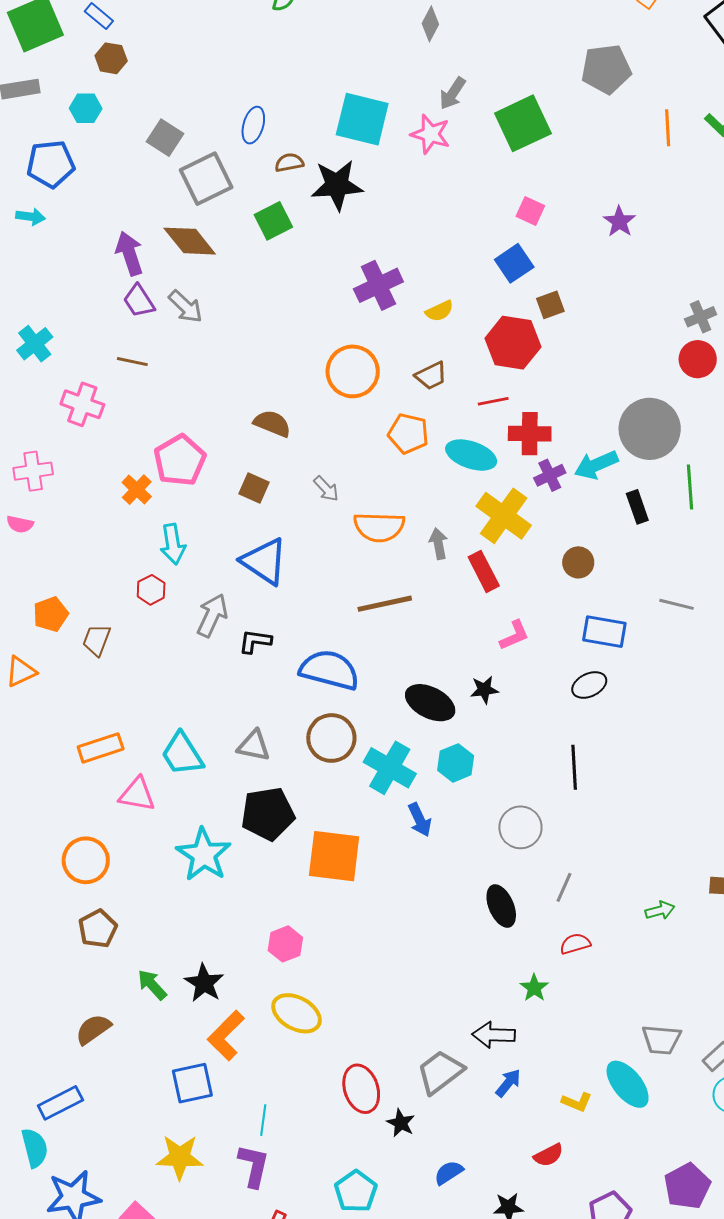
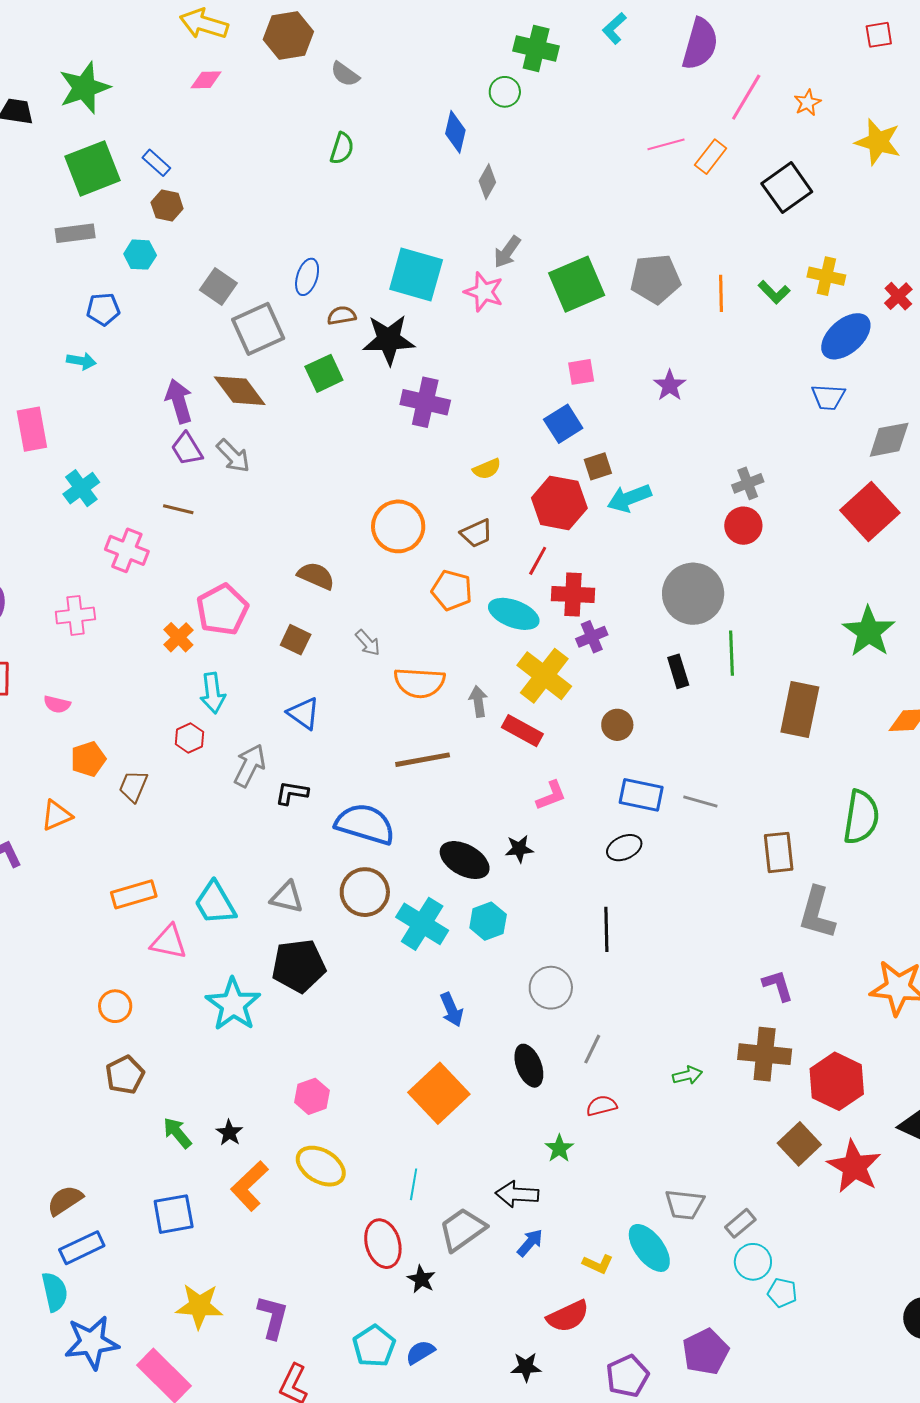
gray pentagon: (606, 69) -> (655, 279), moved
blue pentagon: (51, 164) -> (103, 309), size x0.7
pink square: (530, 211) -> (581, 372), turned -36
purple cross: (378, 285) -> (425, 402), moved, turned 36
red line: (493, 401) -> (538, 561), turned -52
cyan arrow: (596, 465) -> (629, 498), moved
pink semicircle: (20, 524) -> (57, 704), moved
blue triangle: (264, 561) -> (304, 713), size x0.7
red rectangle: (484, 571) -> (522, 731), turned -36
gray line: (677, 604) -> (700, 802), moved
blue arrow: (420, 820) -> (452, 1010), moved
orange square: (334, 856) -> (439, 1093), moved, turned 38
orange circle: (86, 860) -> (115, 1006), size x0.7
black star: (204, 983) -> (229, 1133), size x0.7
brown semicircle: (93, 1029) -> (65, 1200), moved
blue square: (192, 1083) -> (174, 1214), moved
cyan line: (263, 1120) -> (414, 1184), moved
red semicircle: (549, 1155) -> (568, 1316), size x1.4
blue semicircle: (449, 1173) -> (420, 1352), moved

